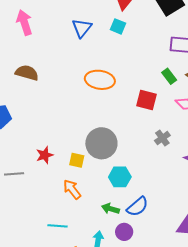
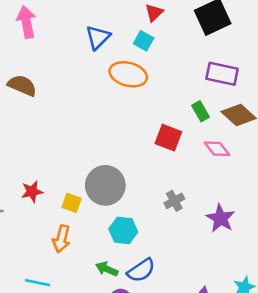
orange ellipse: (100, 80) -> (128, 74), moved
gray cross: (162, 138) -> (174, 201), moved
orange arrow: (72, 189) -> (61, 239), turned -135

